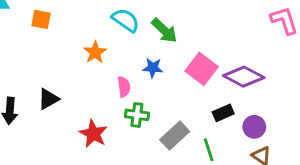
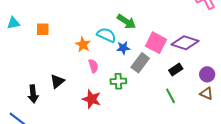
cyan semicircle: (126, 20) -> (106, 35), moved
pink semicircle: (124, 87) -> (93, 66), moved
purple circle: (254, 127) -> (207, 74), moved
gray rectangle: (175, 136) -> (140, 63), moved

